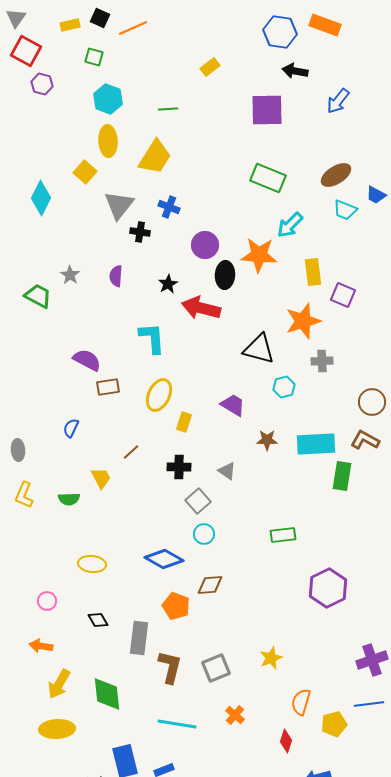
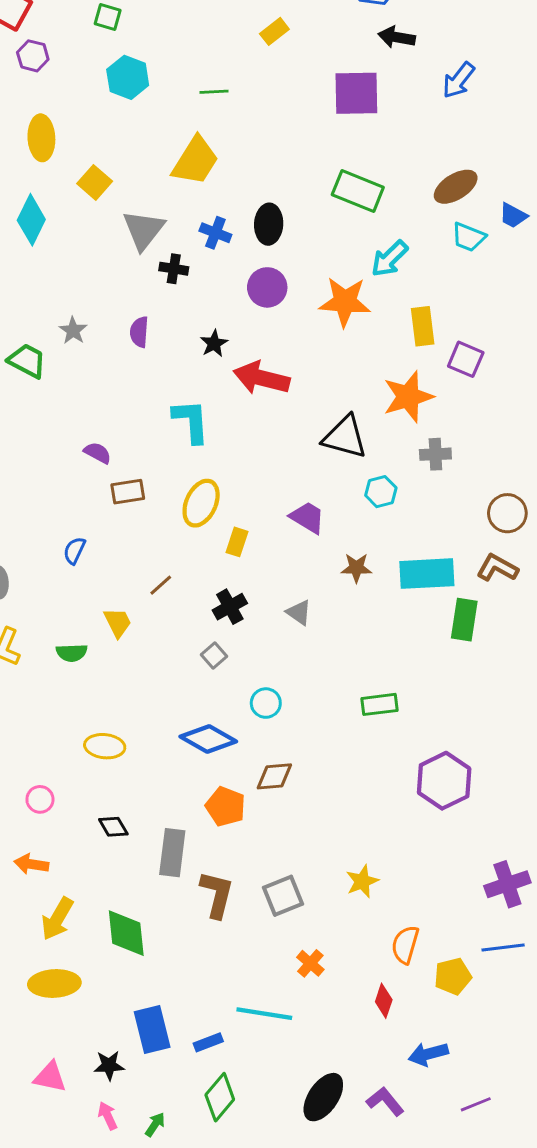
yellow ellipse: (108, 141) -> (41, 138), moved
black ellipse: (225, 275) -> (269, 224), moved
purple semicircle: (87, 360) -> (98, 453), size x0.7
black cross: (179, 467) -> (230, 607), turned -30
gray square: (198, 501) -> (214, 656), moved, size x0.7
cyan line: (177, 724) -> (264, 1014), moved

